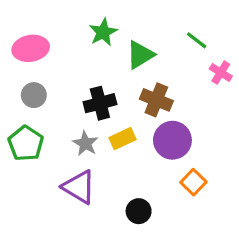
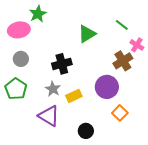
green star: (103, 32) -> (38, 14), moved
brown cross: (156, 100) -> (123, 61), moved, turned 36
yellow rectangle: (122, 139) -> (74, 96), moved

